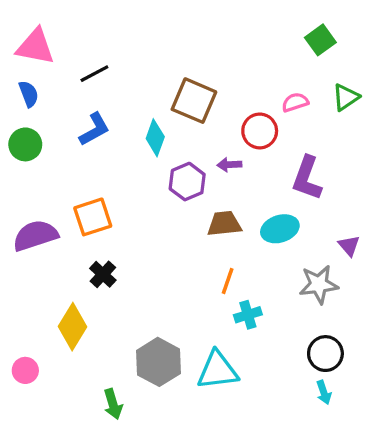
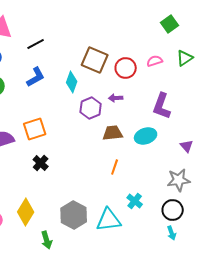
red circle: (260, 131) -> (126, 68), moved
gray star: (319, 284) -> (179, 180), moved
cyan cross: (248, 315) -> (135, 201), moved, turned -35
yellow diamond: (73, 327) -> (26, 212), moved

